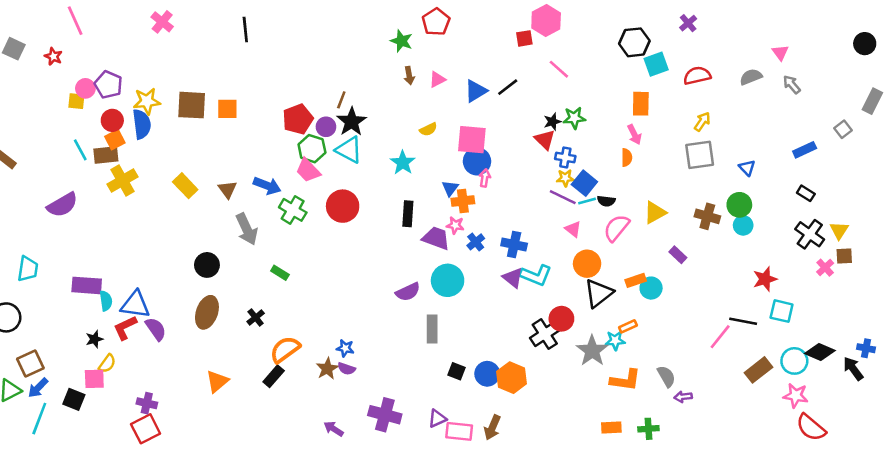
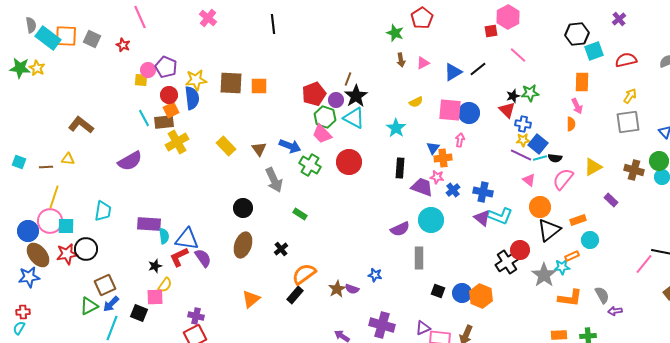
blue circle: (477, 161) -> (469, 113), moved
cyan circle: (651, 288) -> (590, 240), moved
blue star: (345, 348) -> (375, 275), moved

